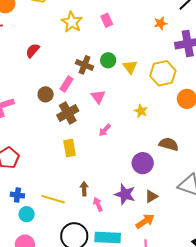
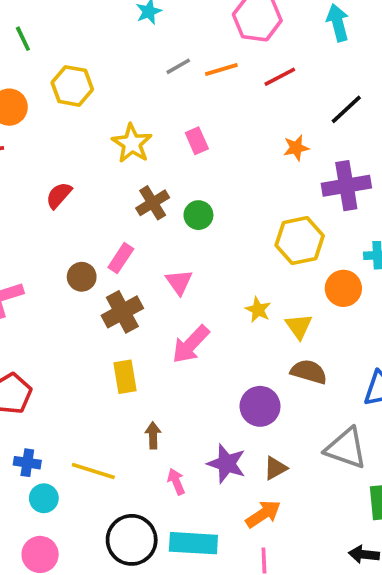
brown cross: (85, 65) -> (153, 203), moved, turned 36
yellow triangle: (130, 67) -> (299, 326), moved
pink arrow: (105, 130) -> (191, 344), size x1.6
brown arrow: (84, 189) -> (153, 435), moved

